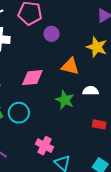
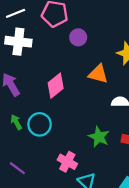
pink diamond: (32, 78) -> (56, 86), turned -35
green star: (65, 100) -> (99, 137), moved

